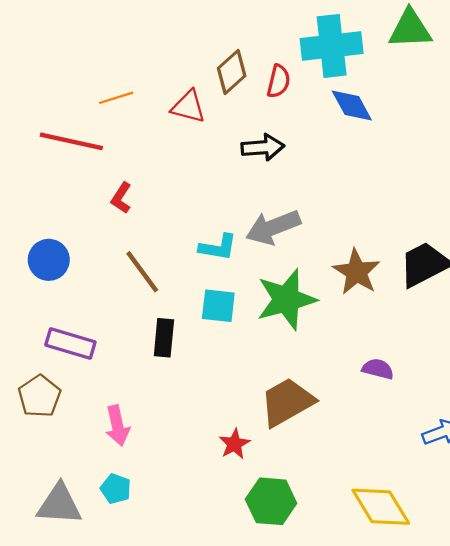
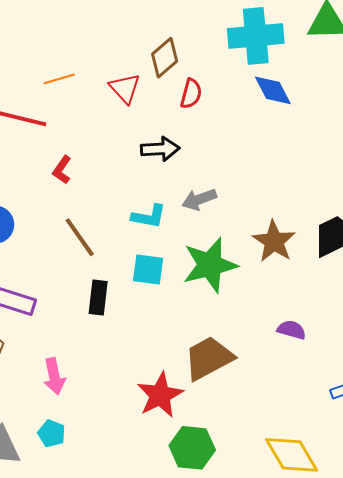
red semicircle: (279, 81) -> (191, 94), moved
red triangle: (188, 107) -> (125, 88), turned 32
black arrow: (263, 147) -> (160, 149), moved
gray arrow: (273, 227) -> (199, 199), size x0.7
red star: (234, 444) -> (160, 395), size x1.6

